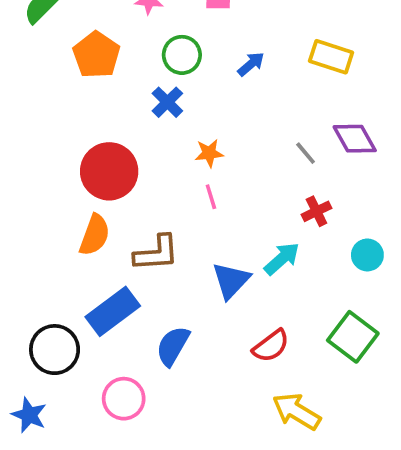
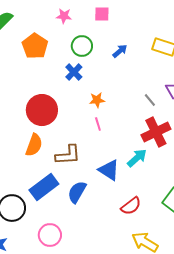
red cross: (316, 211) -> (156, 132), size x1.8
blue triangle: (231, 280) -> (109, 170), turned -40
blue semicircle: (173, 346) -> (77, 192), moved

